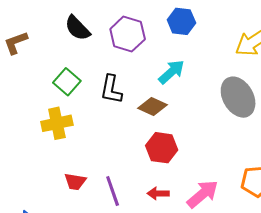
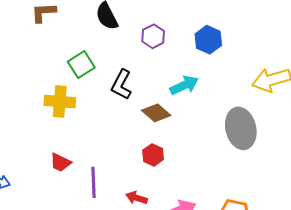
purple hexagon: (128, 34) -> (153, 36), size x0.7
red hexagon: (162, 148) -> (153, 155), size x0.7

